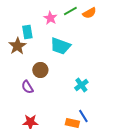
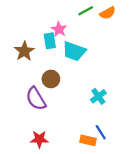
pink star: (50, 18) -> (59, 29), moved
cyan rectangle: (27, 32) -> (50, 41), moved
purple semicircle: (27, 87) -> (36, 99), size x1.5

